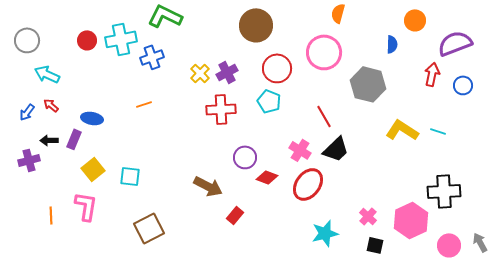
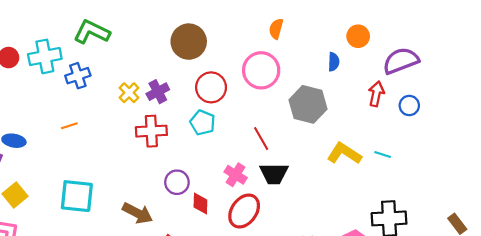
black trapezoid: (336, 149) -> (274, 174), turned 44
cyan square: (130, 176) -> (77, 196), moved, size x1.6
red diamond: (267, 177) -> (200, 204), turned 70

